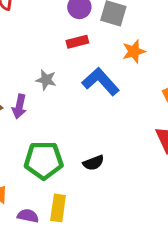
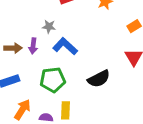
blue L-shape: (101, 82) -> (65, 46), moved
black semicircle: (93, 163) -> (99, 79), moved, size x1.6

